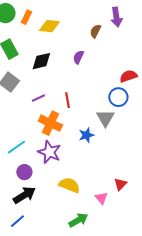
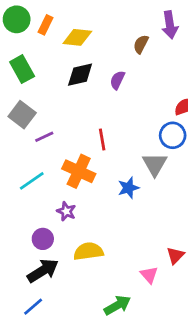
black diamond: (41, 61) -> (80, 75), moved
purple line: (38, 98) -> (44, 137), moved
cyan line: (16, 147) -> (32, 181), moved
purple star: (49, 152) -> (66, 211), moved, size x0.6
yellow semicircle: (69, 185) -> (88, 251), moved, turned -30

